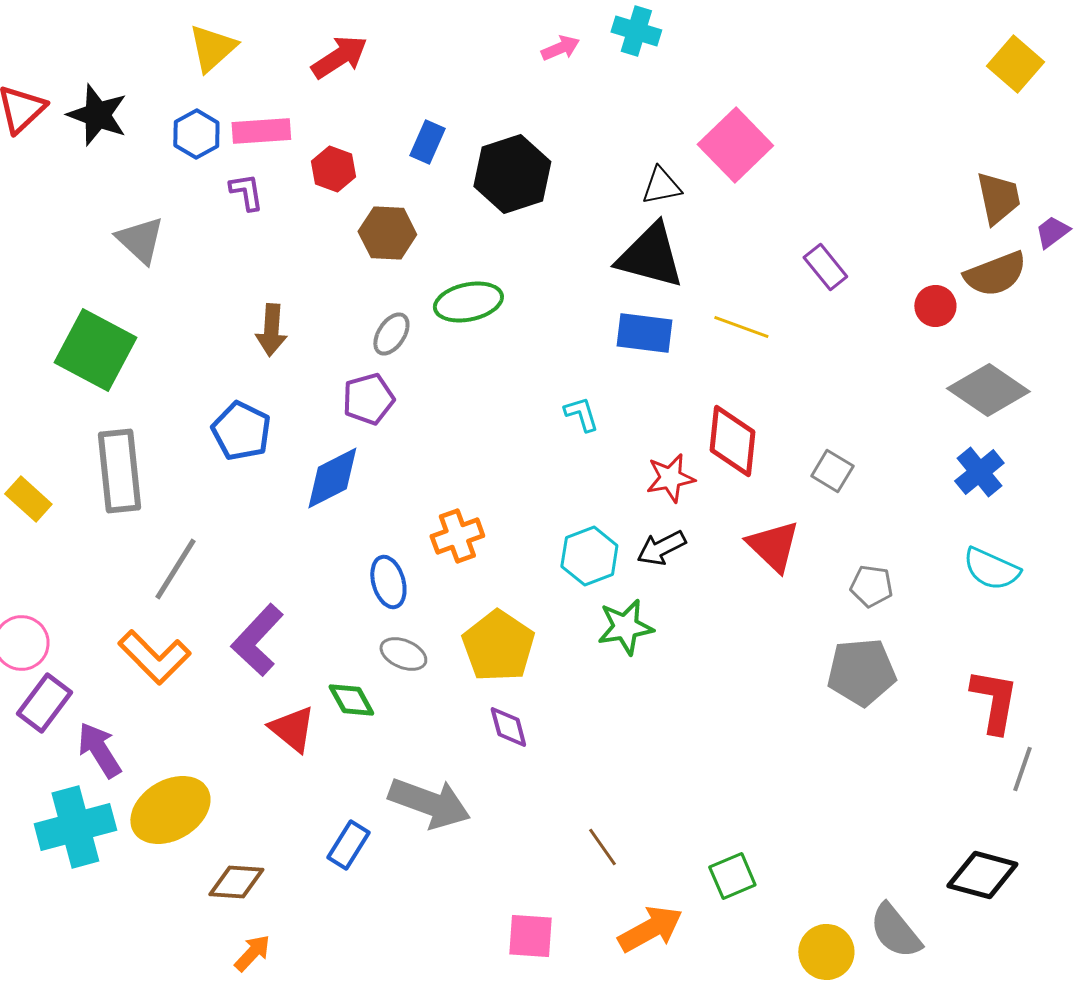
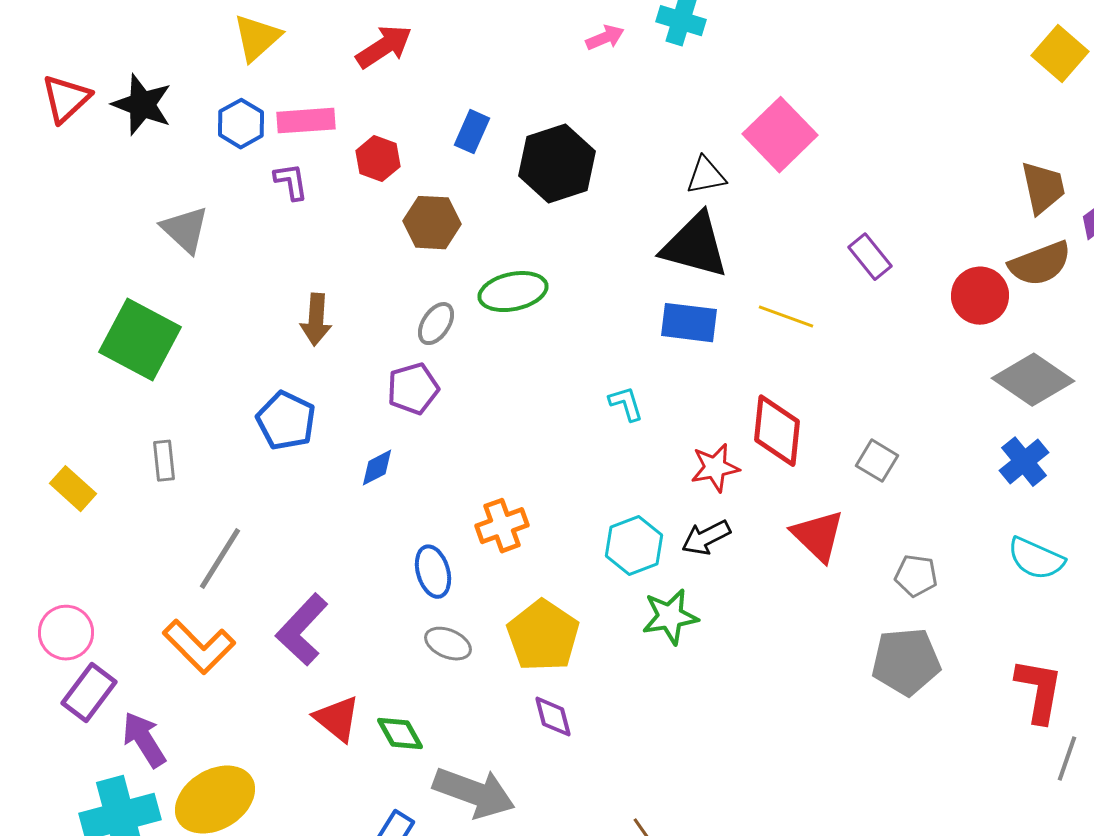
red circle: (935, 306) -> (980, 296), size x1.4
gray rectangle: (119, 471) -> (164, 461), size x0.5
blue diamond: (332, 478) -> (377, 468), size x0.6
green diamond: (351, 700) -> (400, 734), moved

